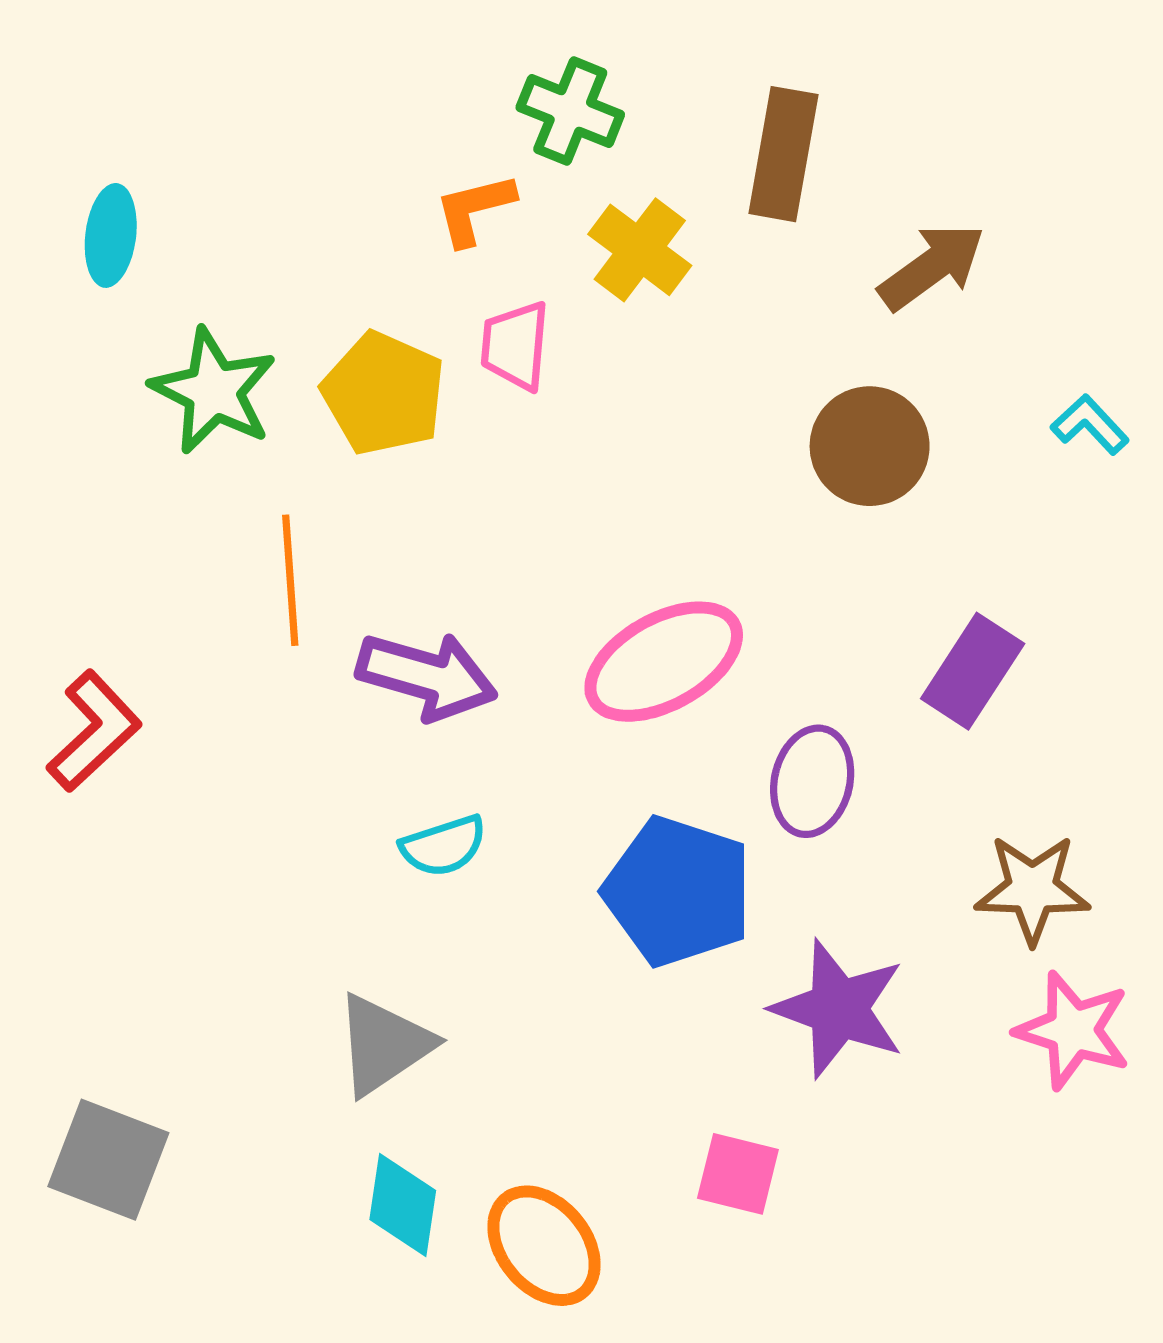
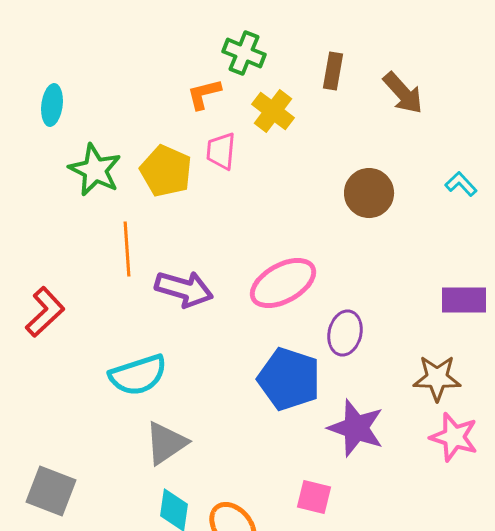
brown rectangle: (783, 154) -> (333, 71), size x0.7
brown arrow: (932, 267) -> (403, 93), moved, turned 84
purple rectangle: (973, 671) -> (464, 300), moved, turned 57
cyan semicircle: (443, 846) -> (138, 375), moved, size x1.6

